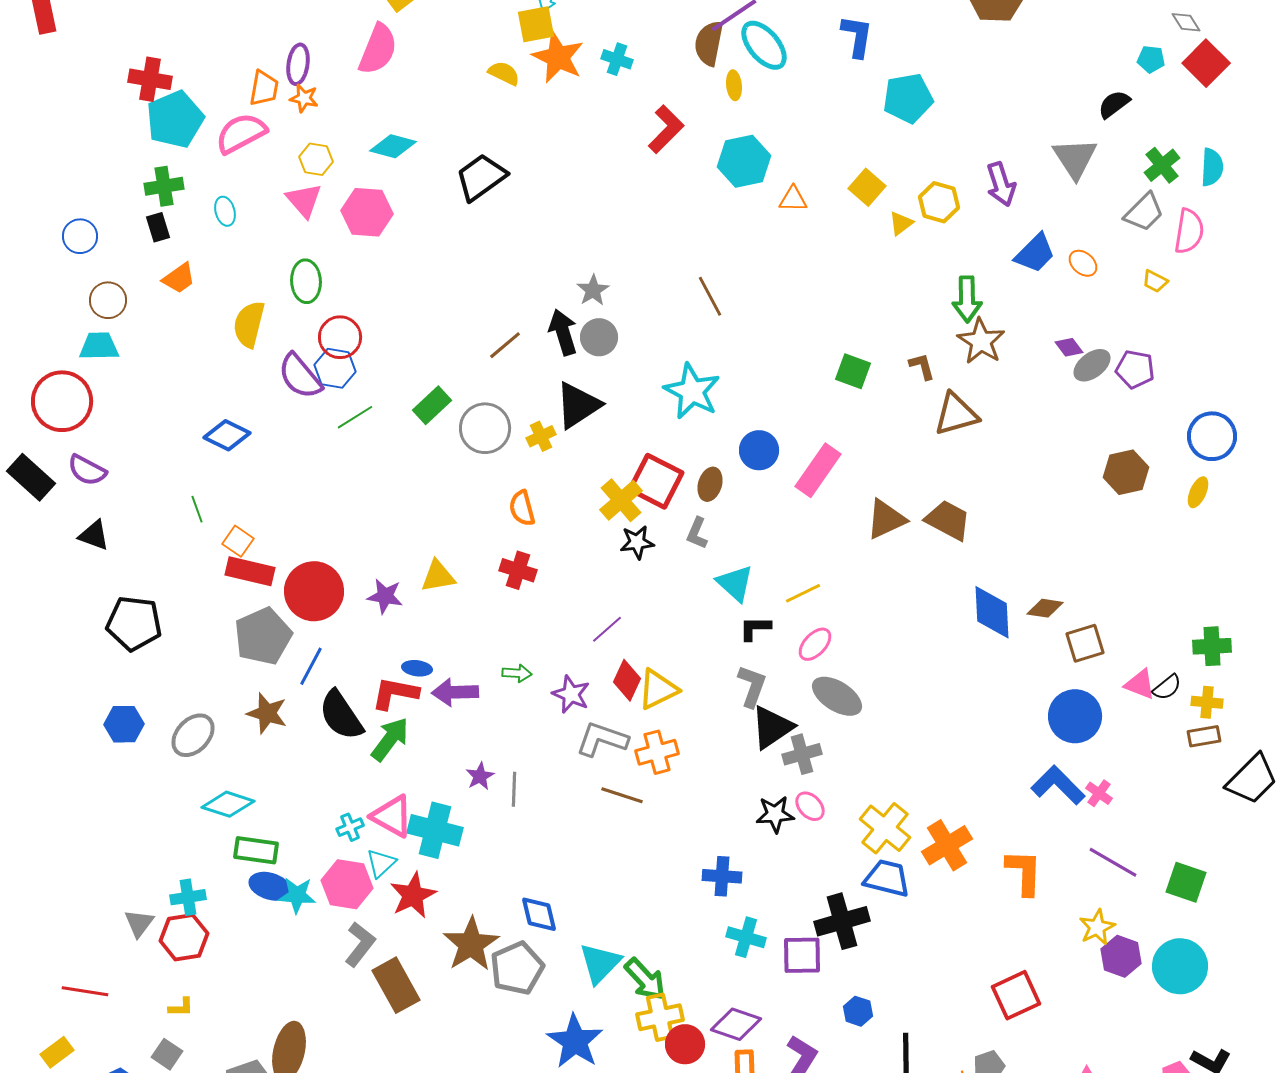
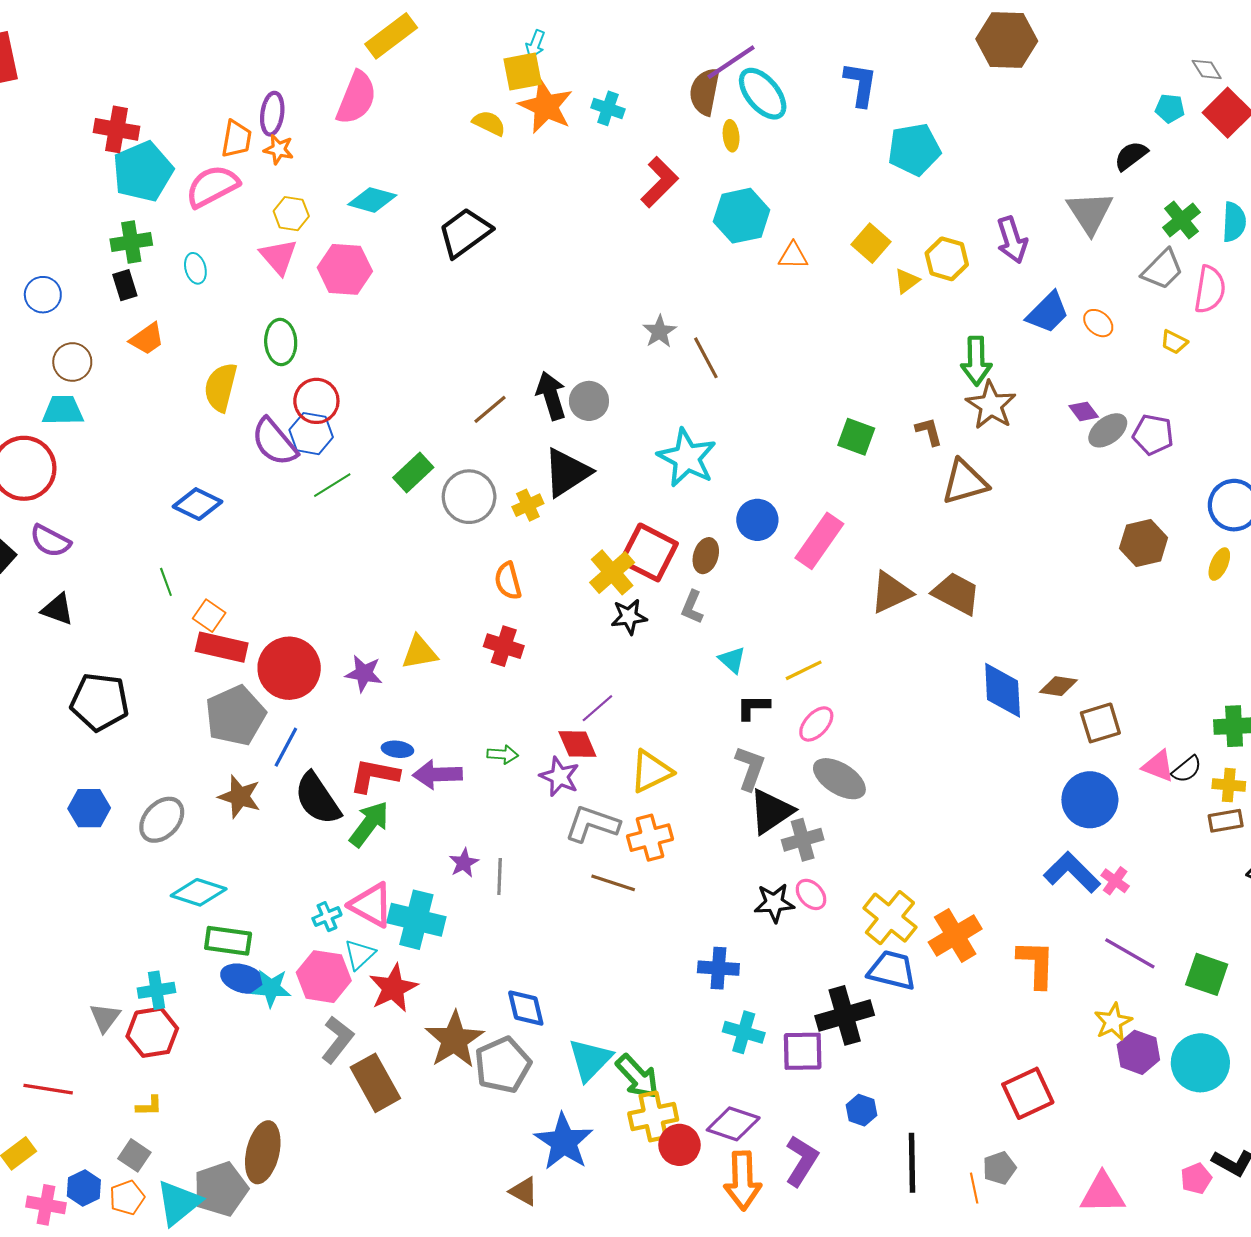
gray star: (593, 290) -> (659, 331), moved
cyan triangle: (735, 583) -> (732, 660), size x0.7
red diamond: (627, 680) -> (577, 744), moved, turned -48

